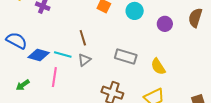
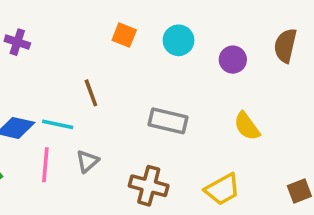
gray triangle: (84, 60) -> (87, 161), moved
yellow semicircle: (158, 67) -> (247, 126), moved

